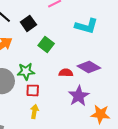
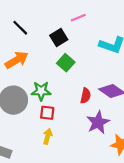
black square: (28, 23) -> (59, 37), moved
red semicircle: (66, 73) -> (86, 96), turned 96

